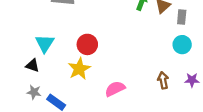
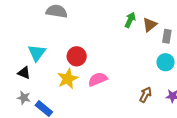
brown arrow: (163, 80) -> (146, 95), turned 35
pink semicircle: (115, 89) -> (98, 79), moved

